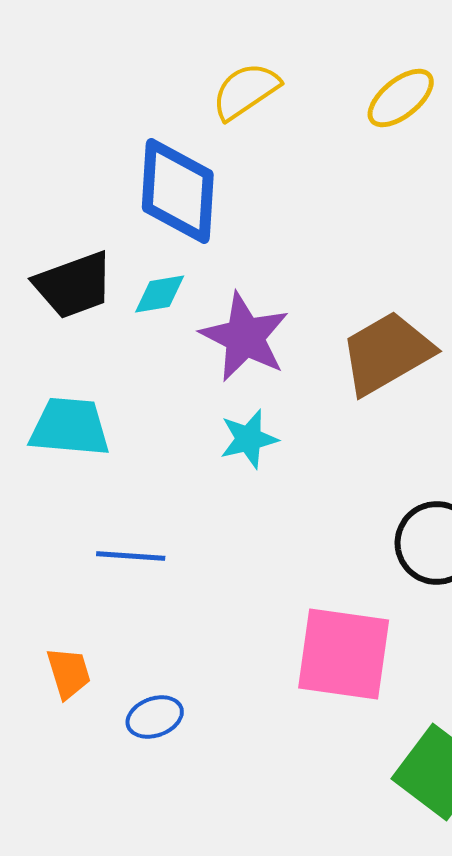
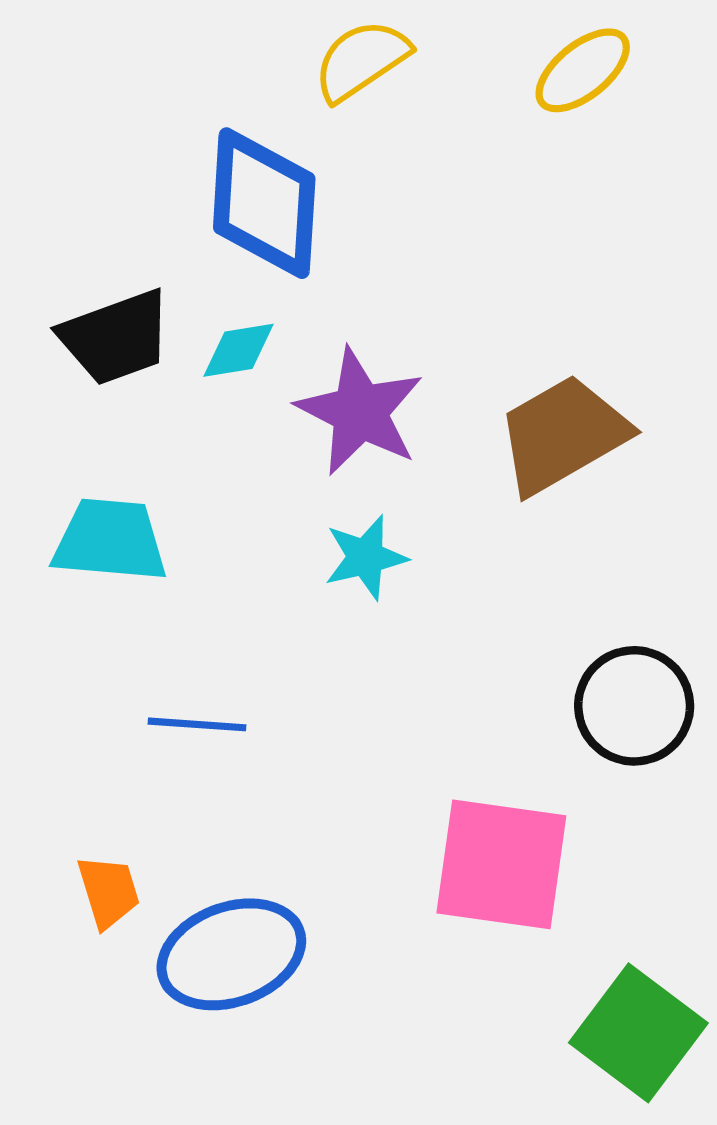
blue ellipse: (155, 717) -> (231, 954), size x1.8

